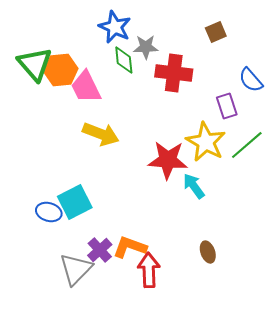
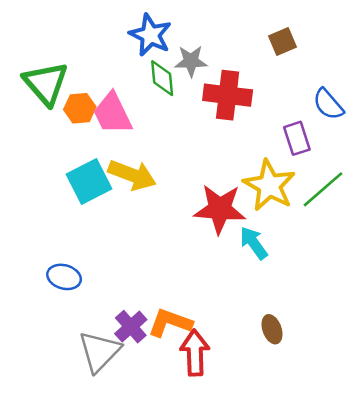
orange hexagon: (61, 70) -> (80, 108), moved, size x0.7
cyan square: (75, 202) -> (89, 181), moved

